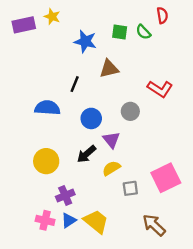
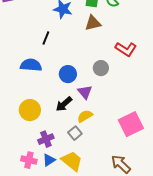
brown triangle: (109, 69) -> (93, 23), moved
black line: (75, 84) -> (46, 38), moved
gray square: (130, 188) -> (75, 133), moved, turned -32

